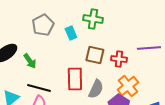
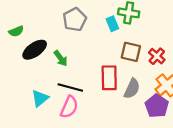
cyan rectangle: (71, 33) -> (112, 24), moved
red cross: (119, 59) -> (157, 56), turned 35

